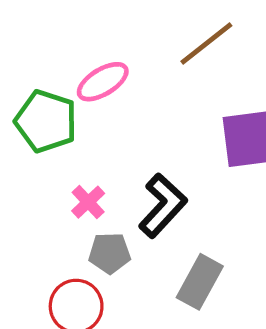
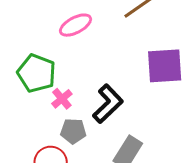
green pentagon: (46, 121) -> (36, 73), moved

